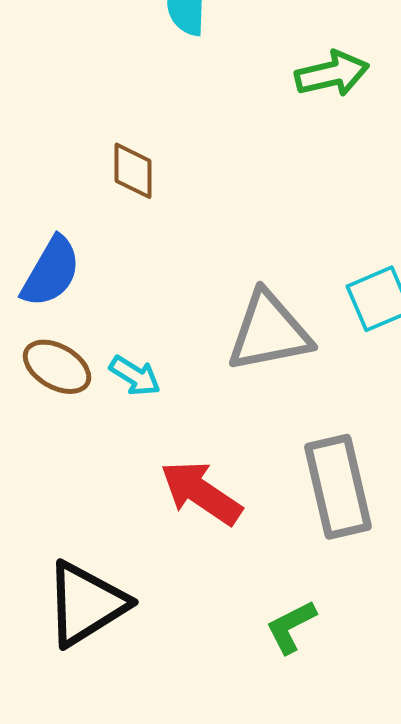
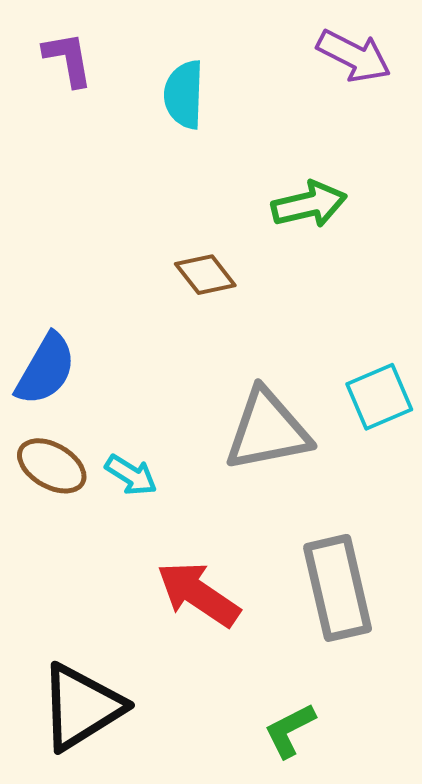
green arrow: (332, 74) -> (309, 204), moved
brown diamond: (133, 171) -> (205, 275), moved, turned -38

